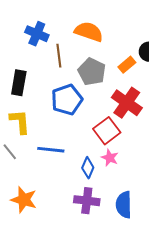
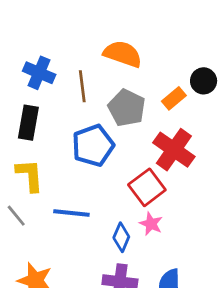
blue cross: (37, 34) -> (39, 73), moved

